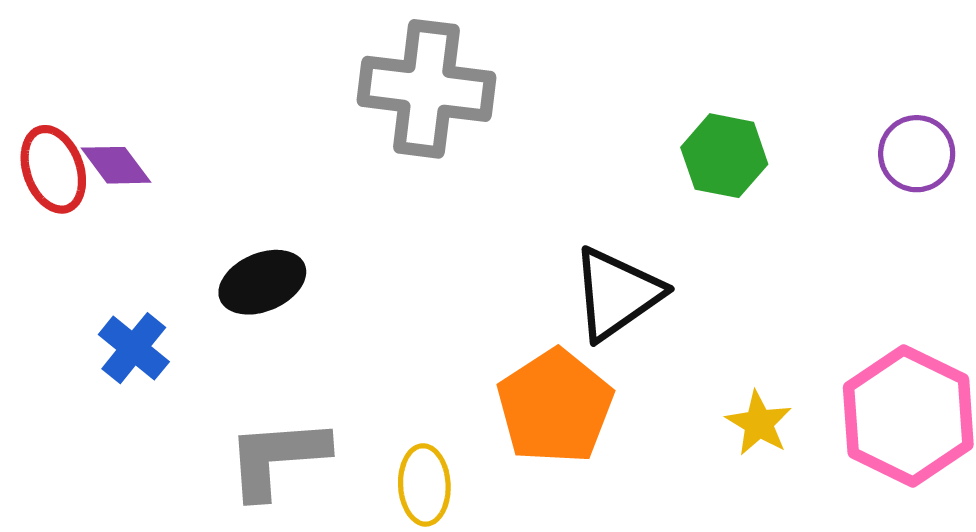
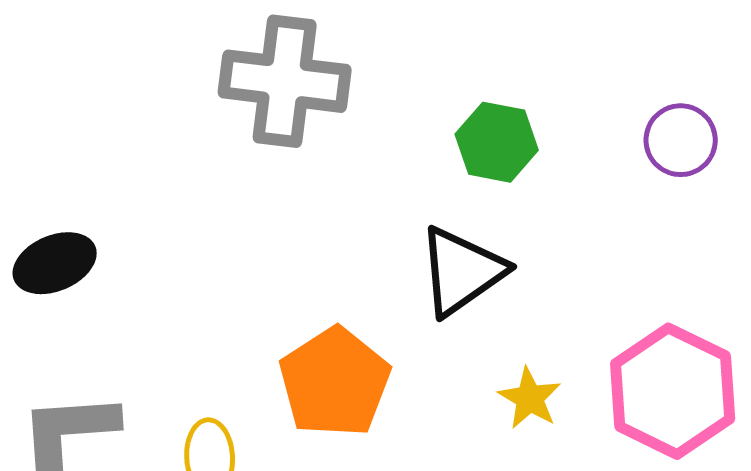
gray cross: (426, 89) -> (285, 81), moved
black triangle: (617, 294) -> (462, 271), moved

